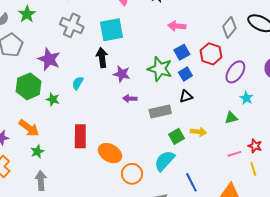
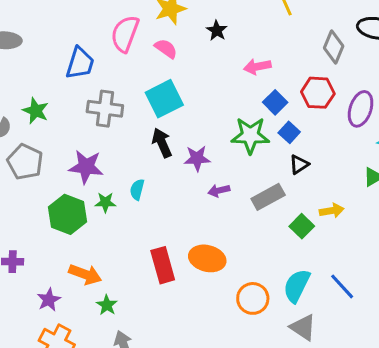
green star: (53, 99) -> (105, 202), moved
orange ellipse: (110, 153) -> (207, 258), moved
cyan semicircle: (164, 161) -> (297, 286), moved

